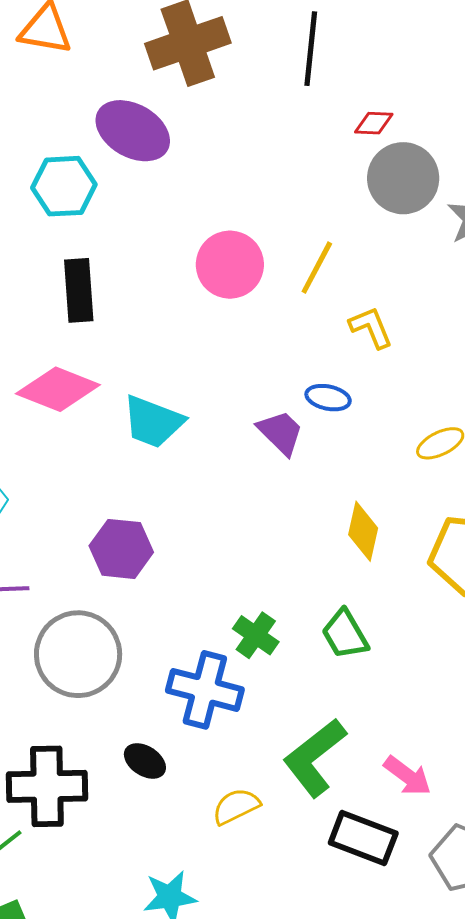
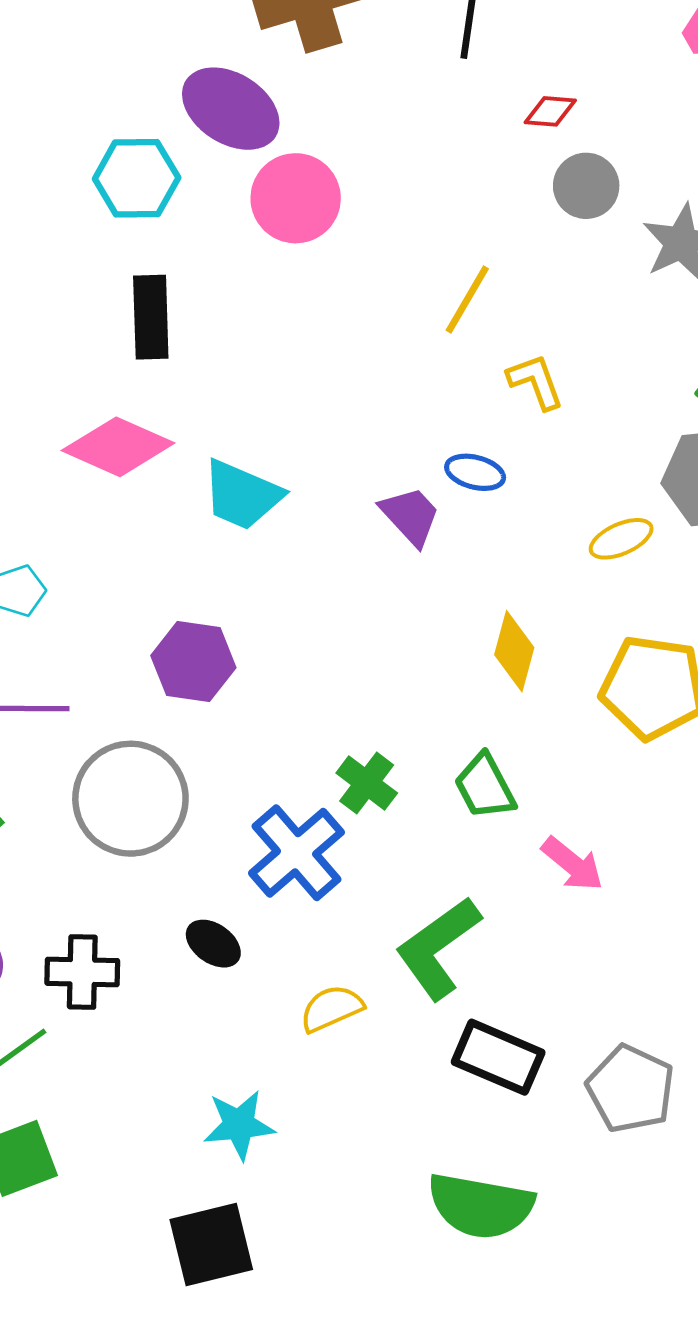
gray circle: (403, 178) -> (586, 186), size x0.7
pink circle: (230, 265) -> (296, 198), moved
blue cross: (205, 690) -> (296, 853), turned 32
pink arrow: (408, 776) -> (572, 864), moved
black cross: (47, 786) -> (82, 972), size x0.7

